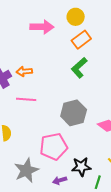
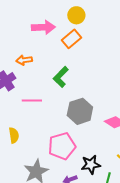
orange rectangle: (81, 40) -> (71, 39), moved
green L-shape: (79, 68) -> (61, 77), moved
orange arrow: (24, 71) -> (24, 60), moved

